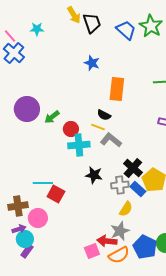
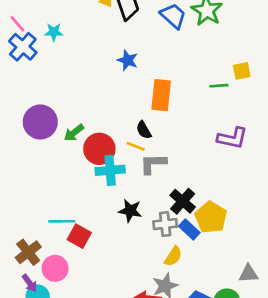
cyan star: (37, 29) -> (54, 32), moved
black semicircle: (104, 115) -> (144, 130), turned 32
red circle: (71, 129) -> (99, 149), size x1.5
gray L-shape: (111, 140) -> (153, 164), turned -40
brown cross: (18, 206) -> (28, 252), turned -30
purple arrow: (19, 229) -> (30, 283), turned 72

